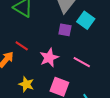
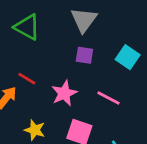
cyan square: (86, 20) -> (128, 57), moved

